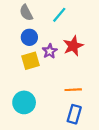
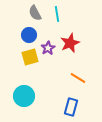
gray semicircle: (26, 13) -> (35, 13), moved
cyan line: (59, 15) -> (57, 14), turned -49
orange line: (73, 90) -> (78, 78), moved, turned 35

